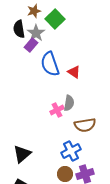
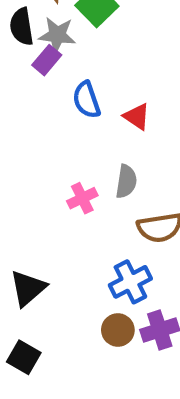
gray star: (36, 33) -> (57, 35), turned -30
blue semicircle: (50, 64) -> (86, 100), size x0.7
pink cross: (57, 110) -> (82, 198), moved

